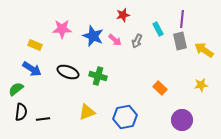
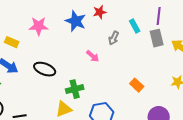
blue star: (93, 36) -> (76, 21), moved
pink arrow: (115, 40) -> (93, 56), moved
green cross: (98, 76) -> (75, 89), moved, turned -30

